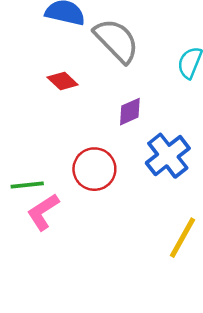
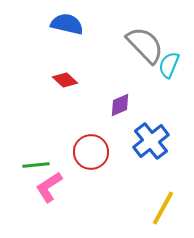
gray semicircle: (116, 41) -> (145, 45), moved

